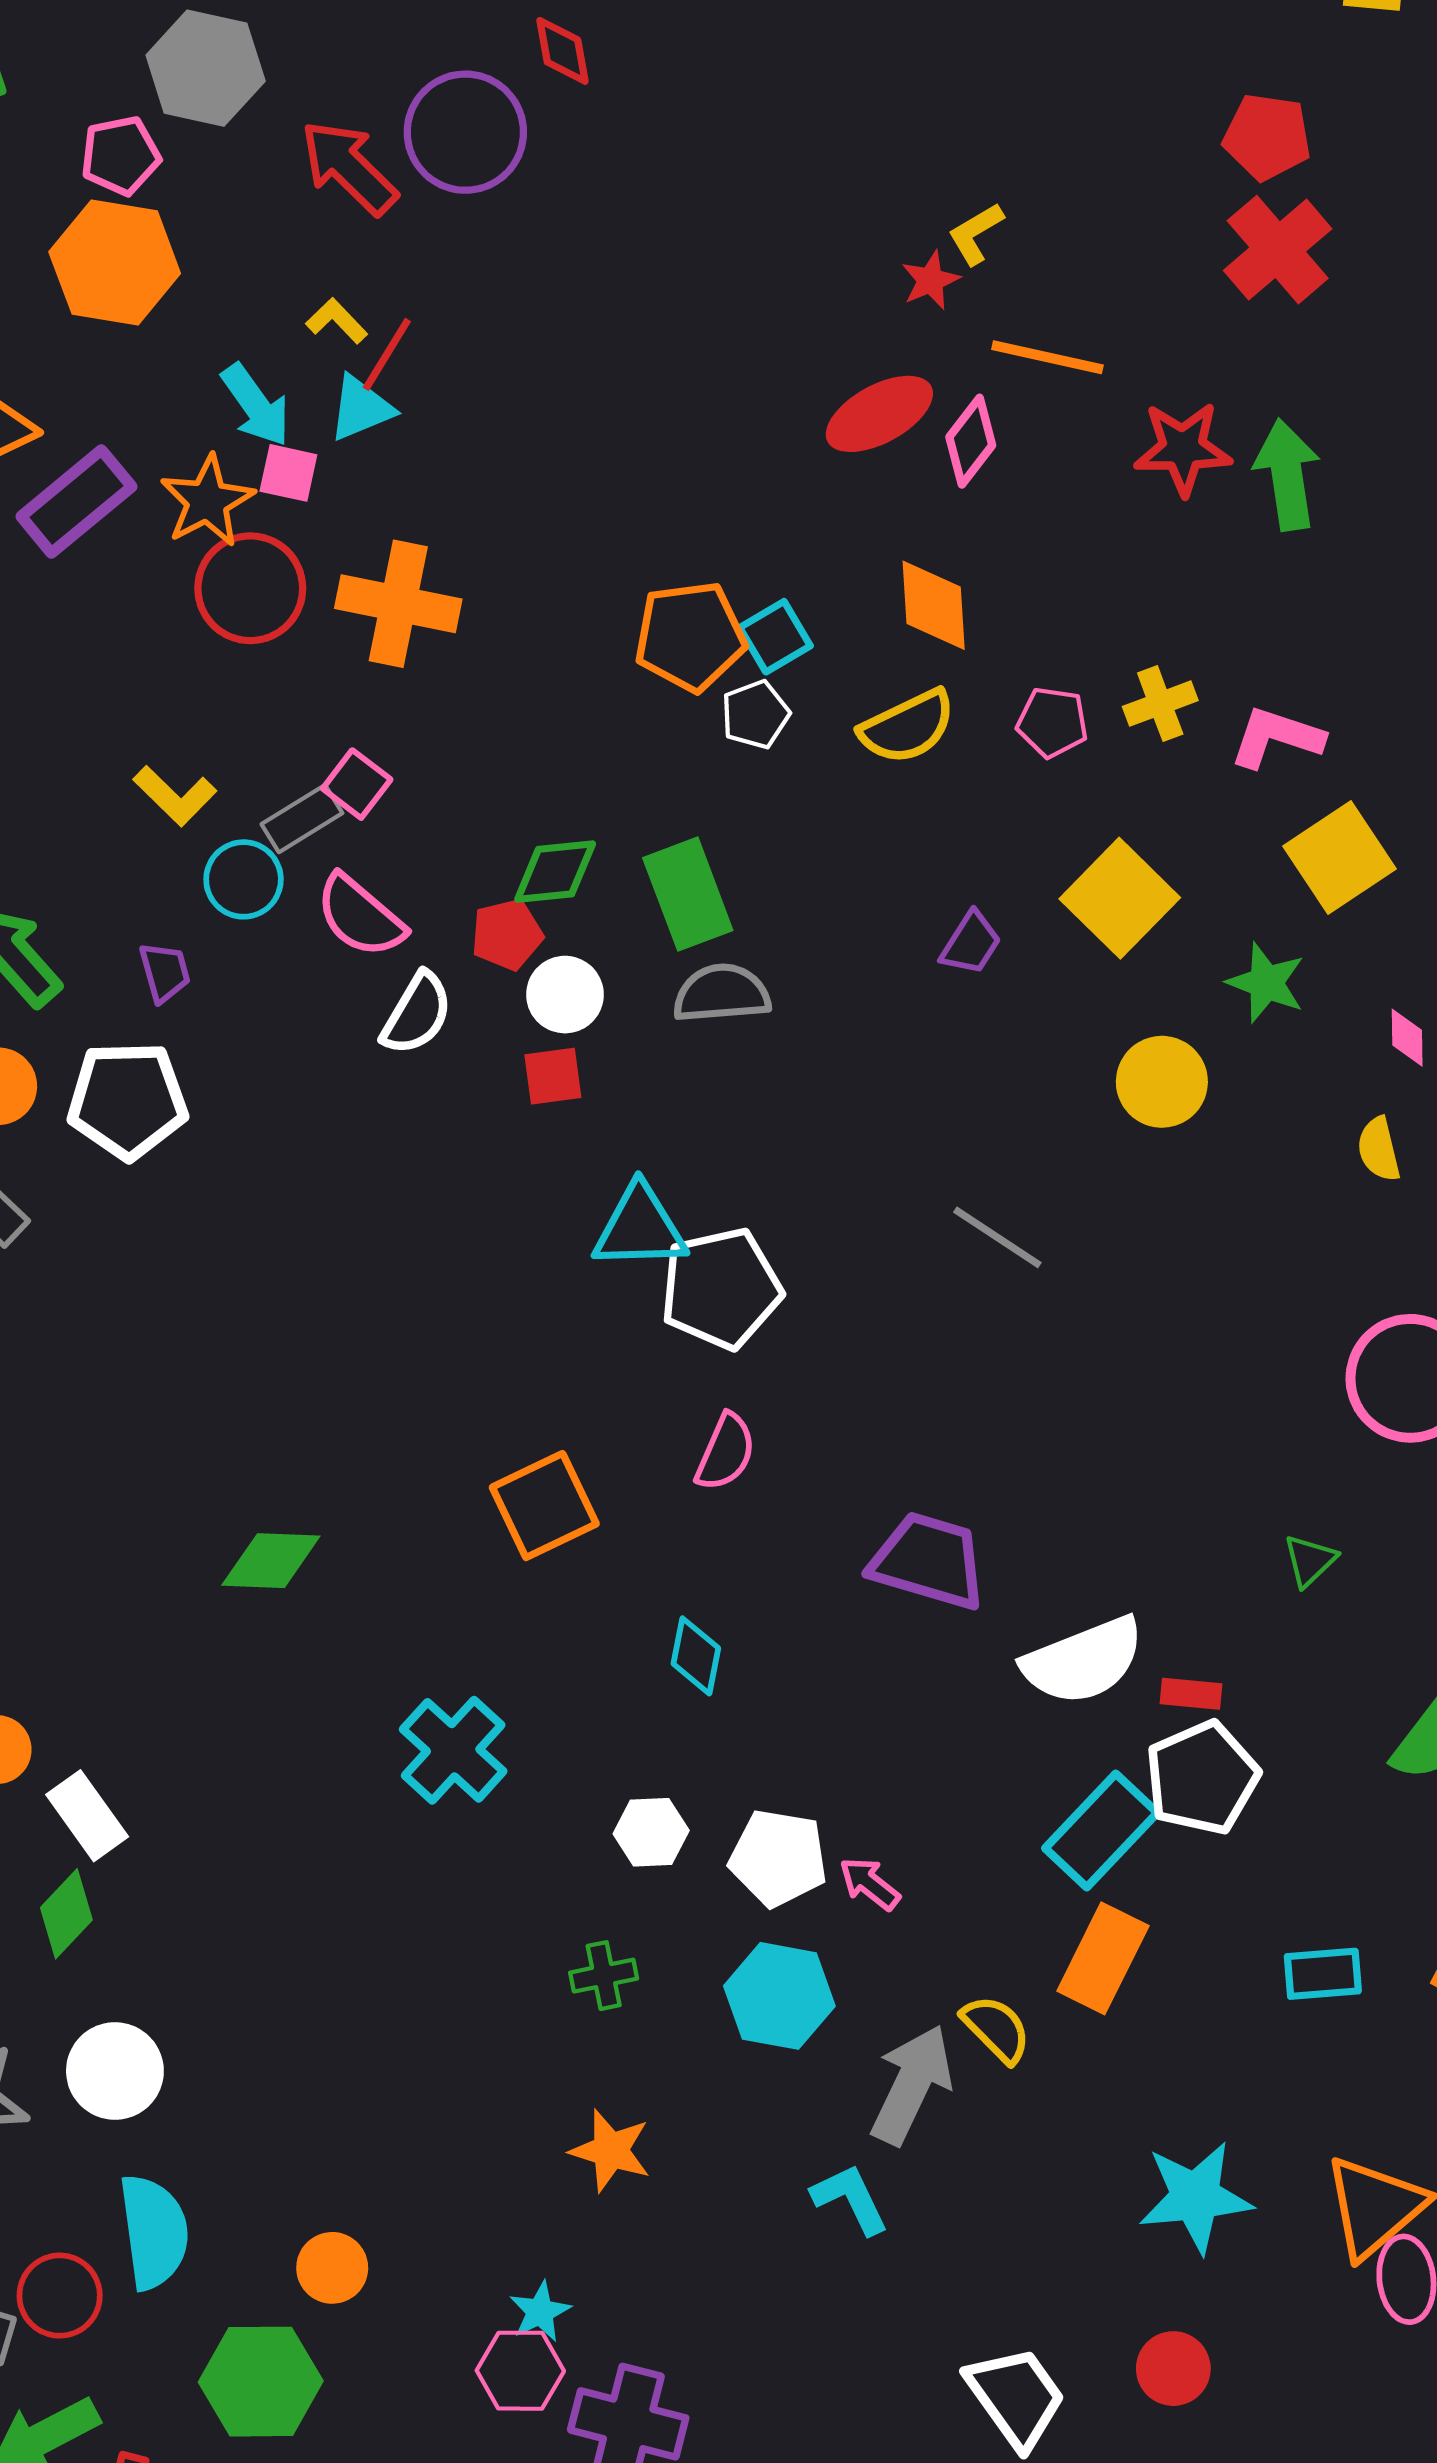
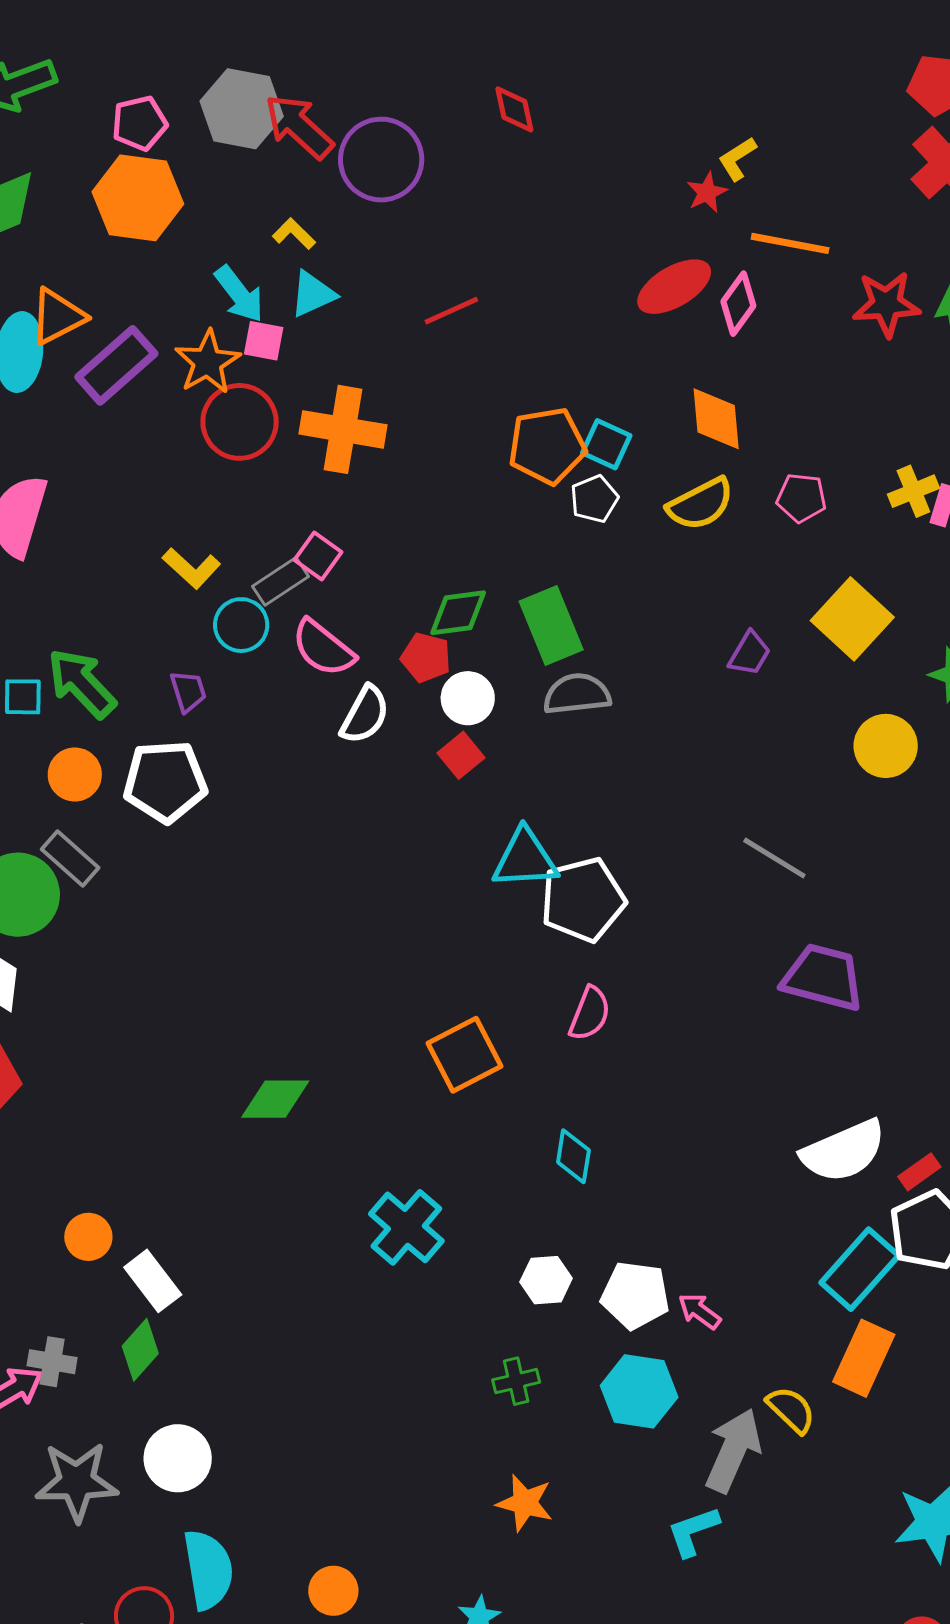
red diamond: (562, 51) -> (514, 109), moved
gray hexagon: (206, 68) -> (242, 109), moved
purple circle: (465, 132) -> (381, 160), moved
red line: (387, 354) -> (451, 311), moved, turned 36
cyan square: (775, 637) -> (606, 444), turned -33
yellow cross: (1160, 704) -> (913, 491), moved
red pentagon: (507, 935) -> (426, 658), turned 30
red square: (553, 1076) -> (461, 755), turned -30
purple trapezoid: (929, 1561) -> (823, 977), moved
red rectangle: (1191, 1694) -> (919, 1172), turned -39
cyan L-shape: (850, 2199) -> (693, 1531), turned -82

